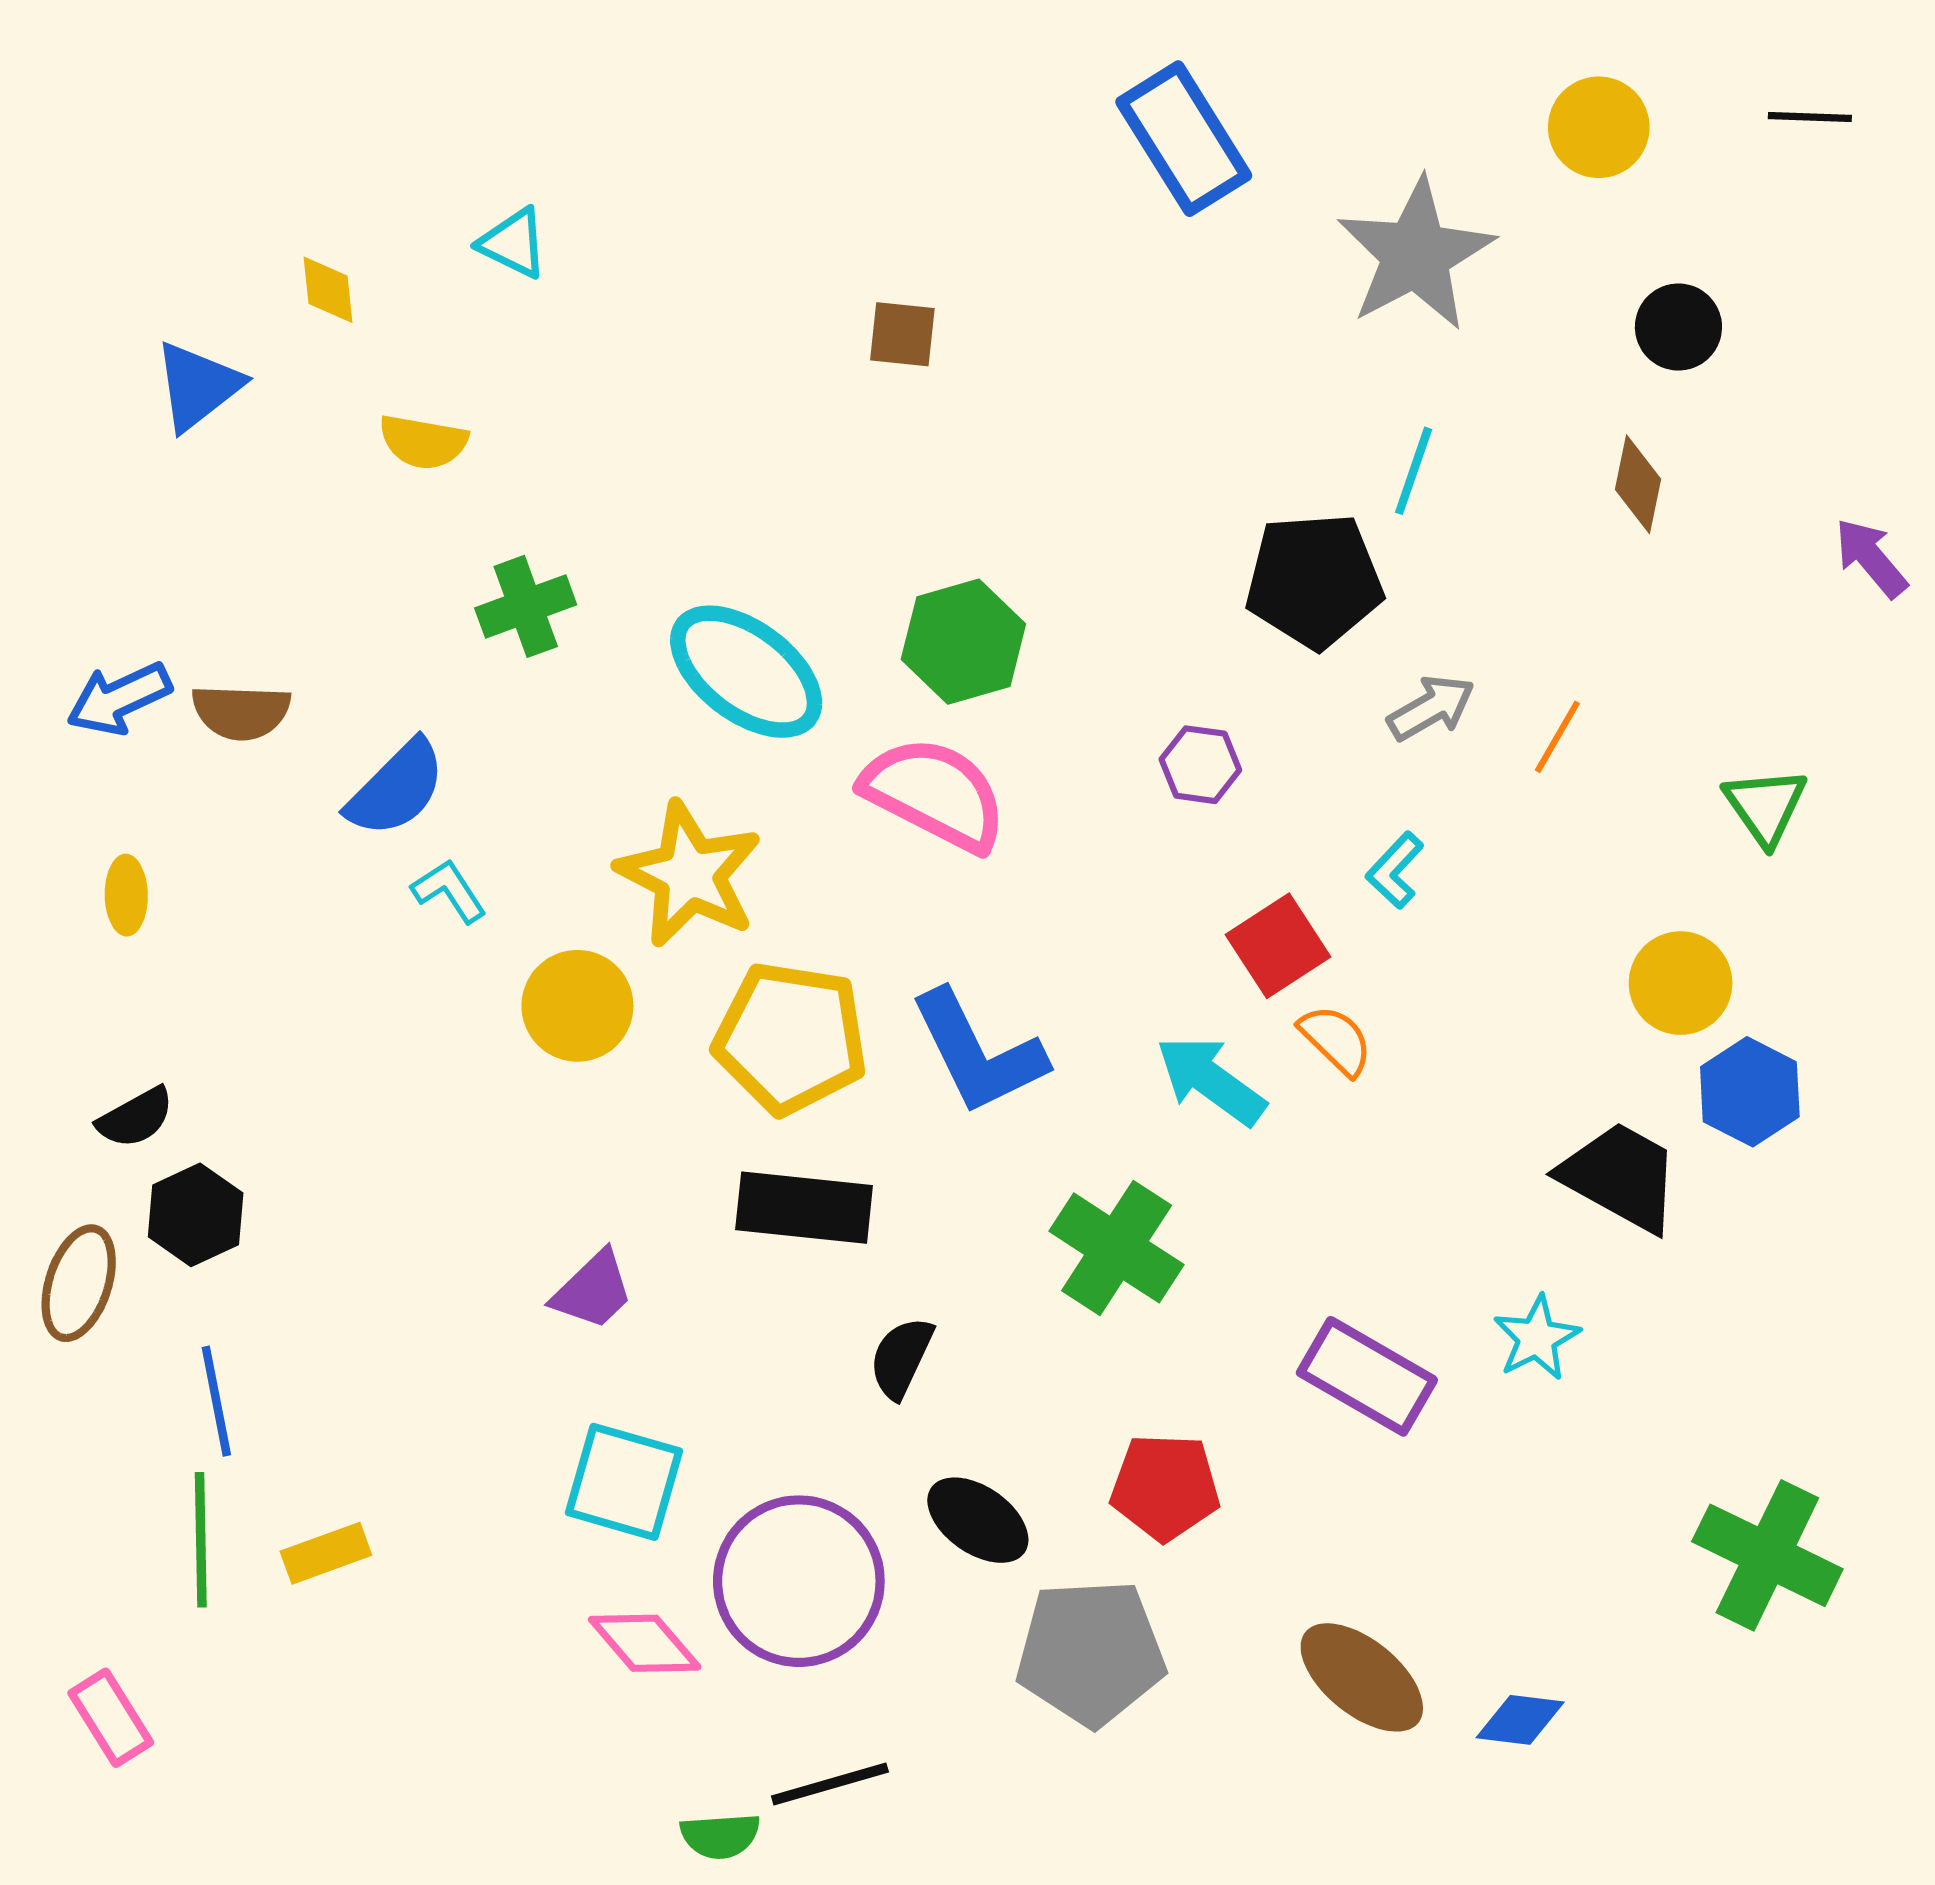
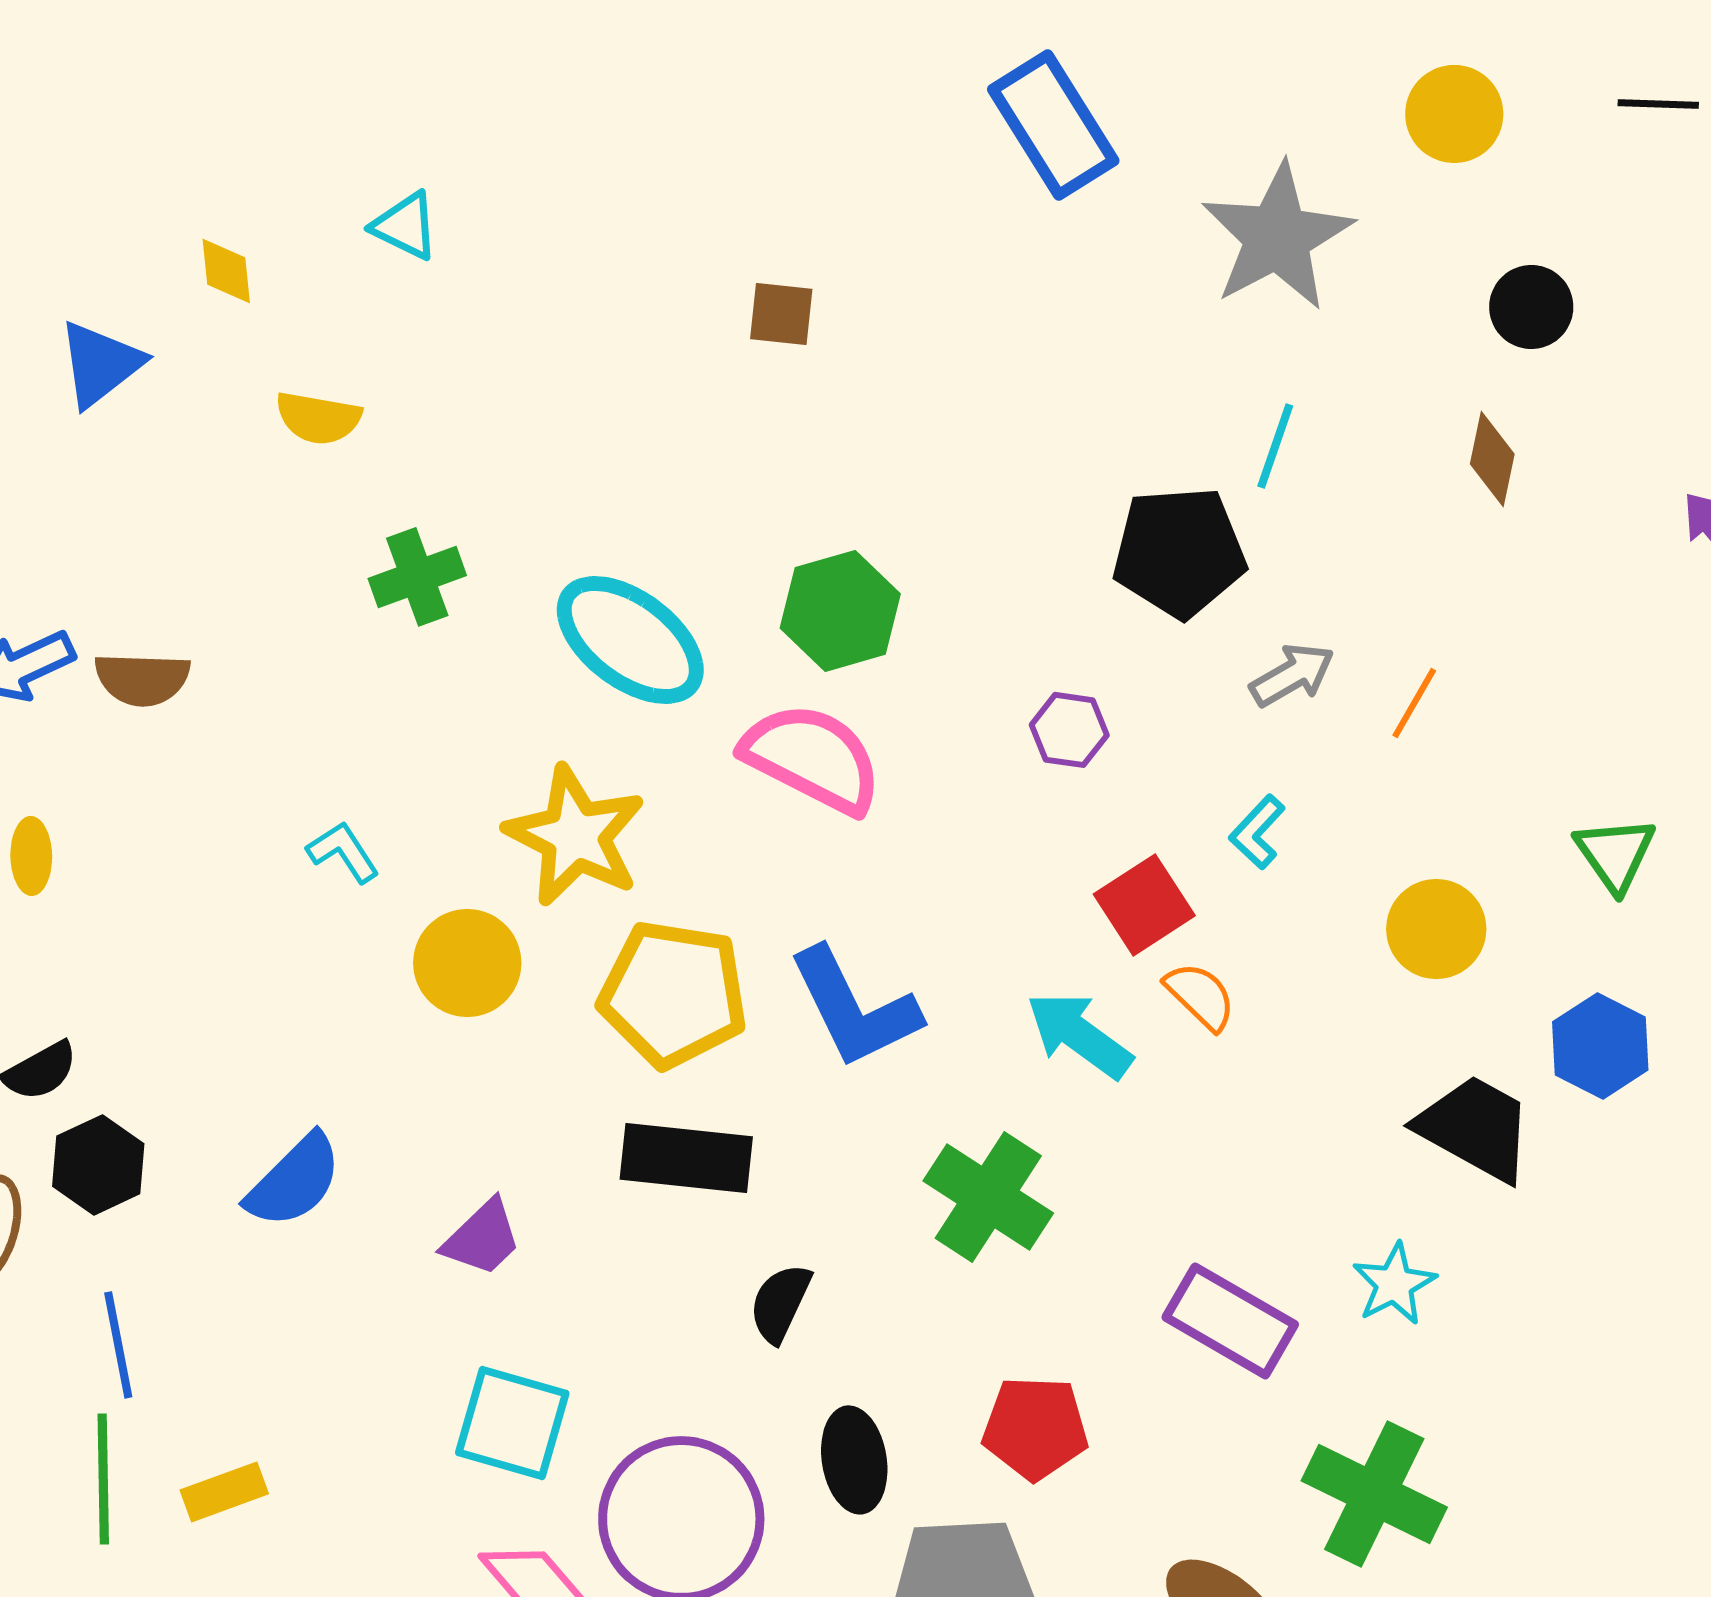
blue semicircle: (396, 789) -> (294, 1181), moved
green triangle: (1765, 806) -> (1615, 854), moved
yellow circle: (1681, 983) -> (1436, 929), moved
black ellipse: (978, 1520) -> (854, 1460), turned 46
green cross: (1767, 1555) -> (1374, 1494), moved

